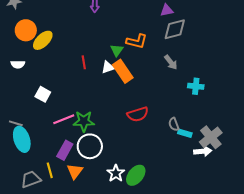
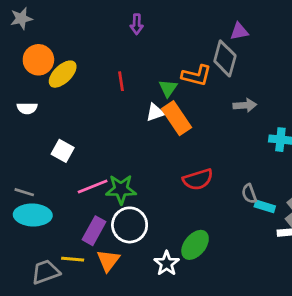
gray diamond: (175, 29) -> (225, 58), moved, turned -60
red line: (84, 62) -> (121, 81), moved
gray arrow: (171, 62) -> (245, 105), turned -56
cyan ellipse: (22, 139) -> (33, 215), turned -70
yellow line: (50, 170) -> (73, 259), turned -70
green ellipse: (136, 175) -> (195, 245), moved

